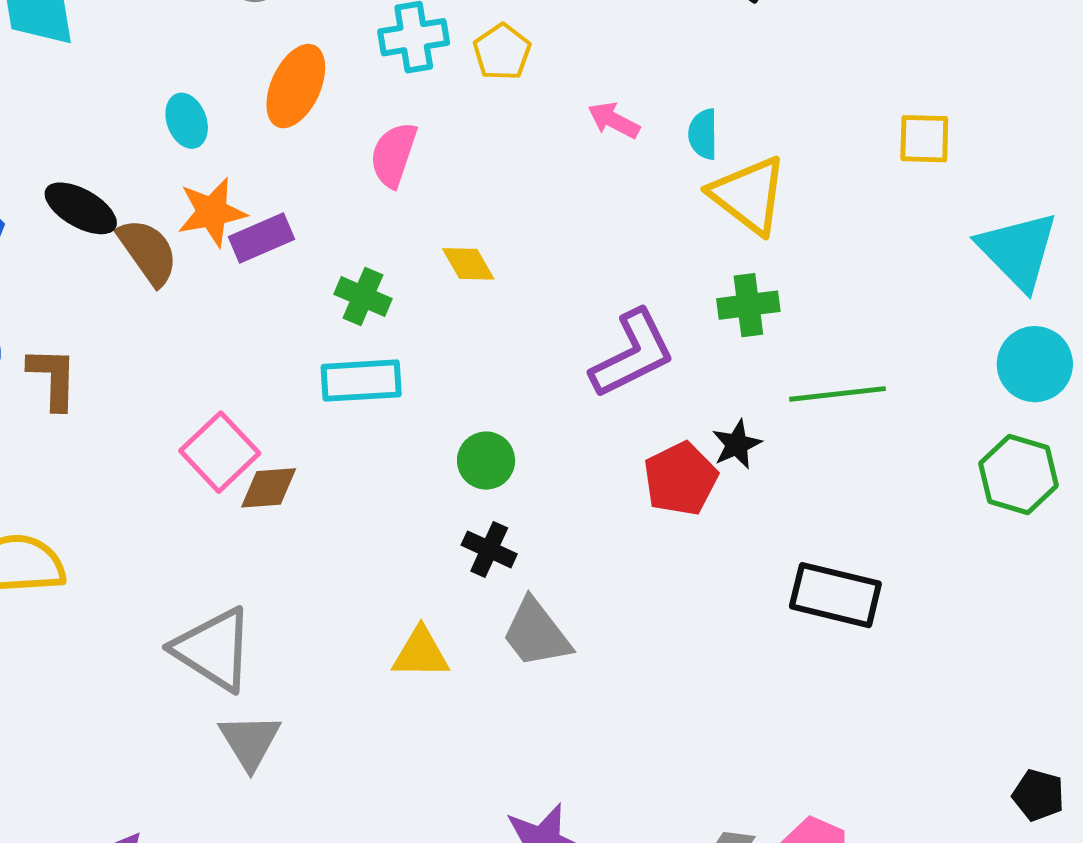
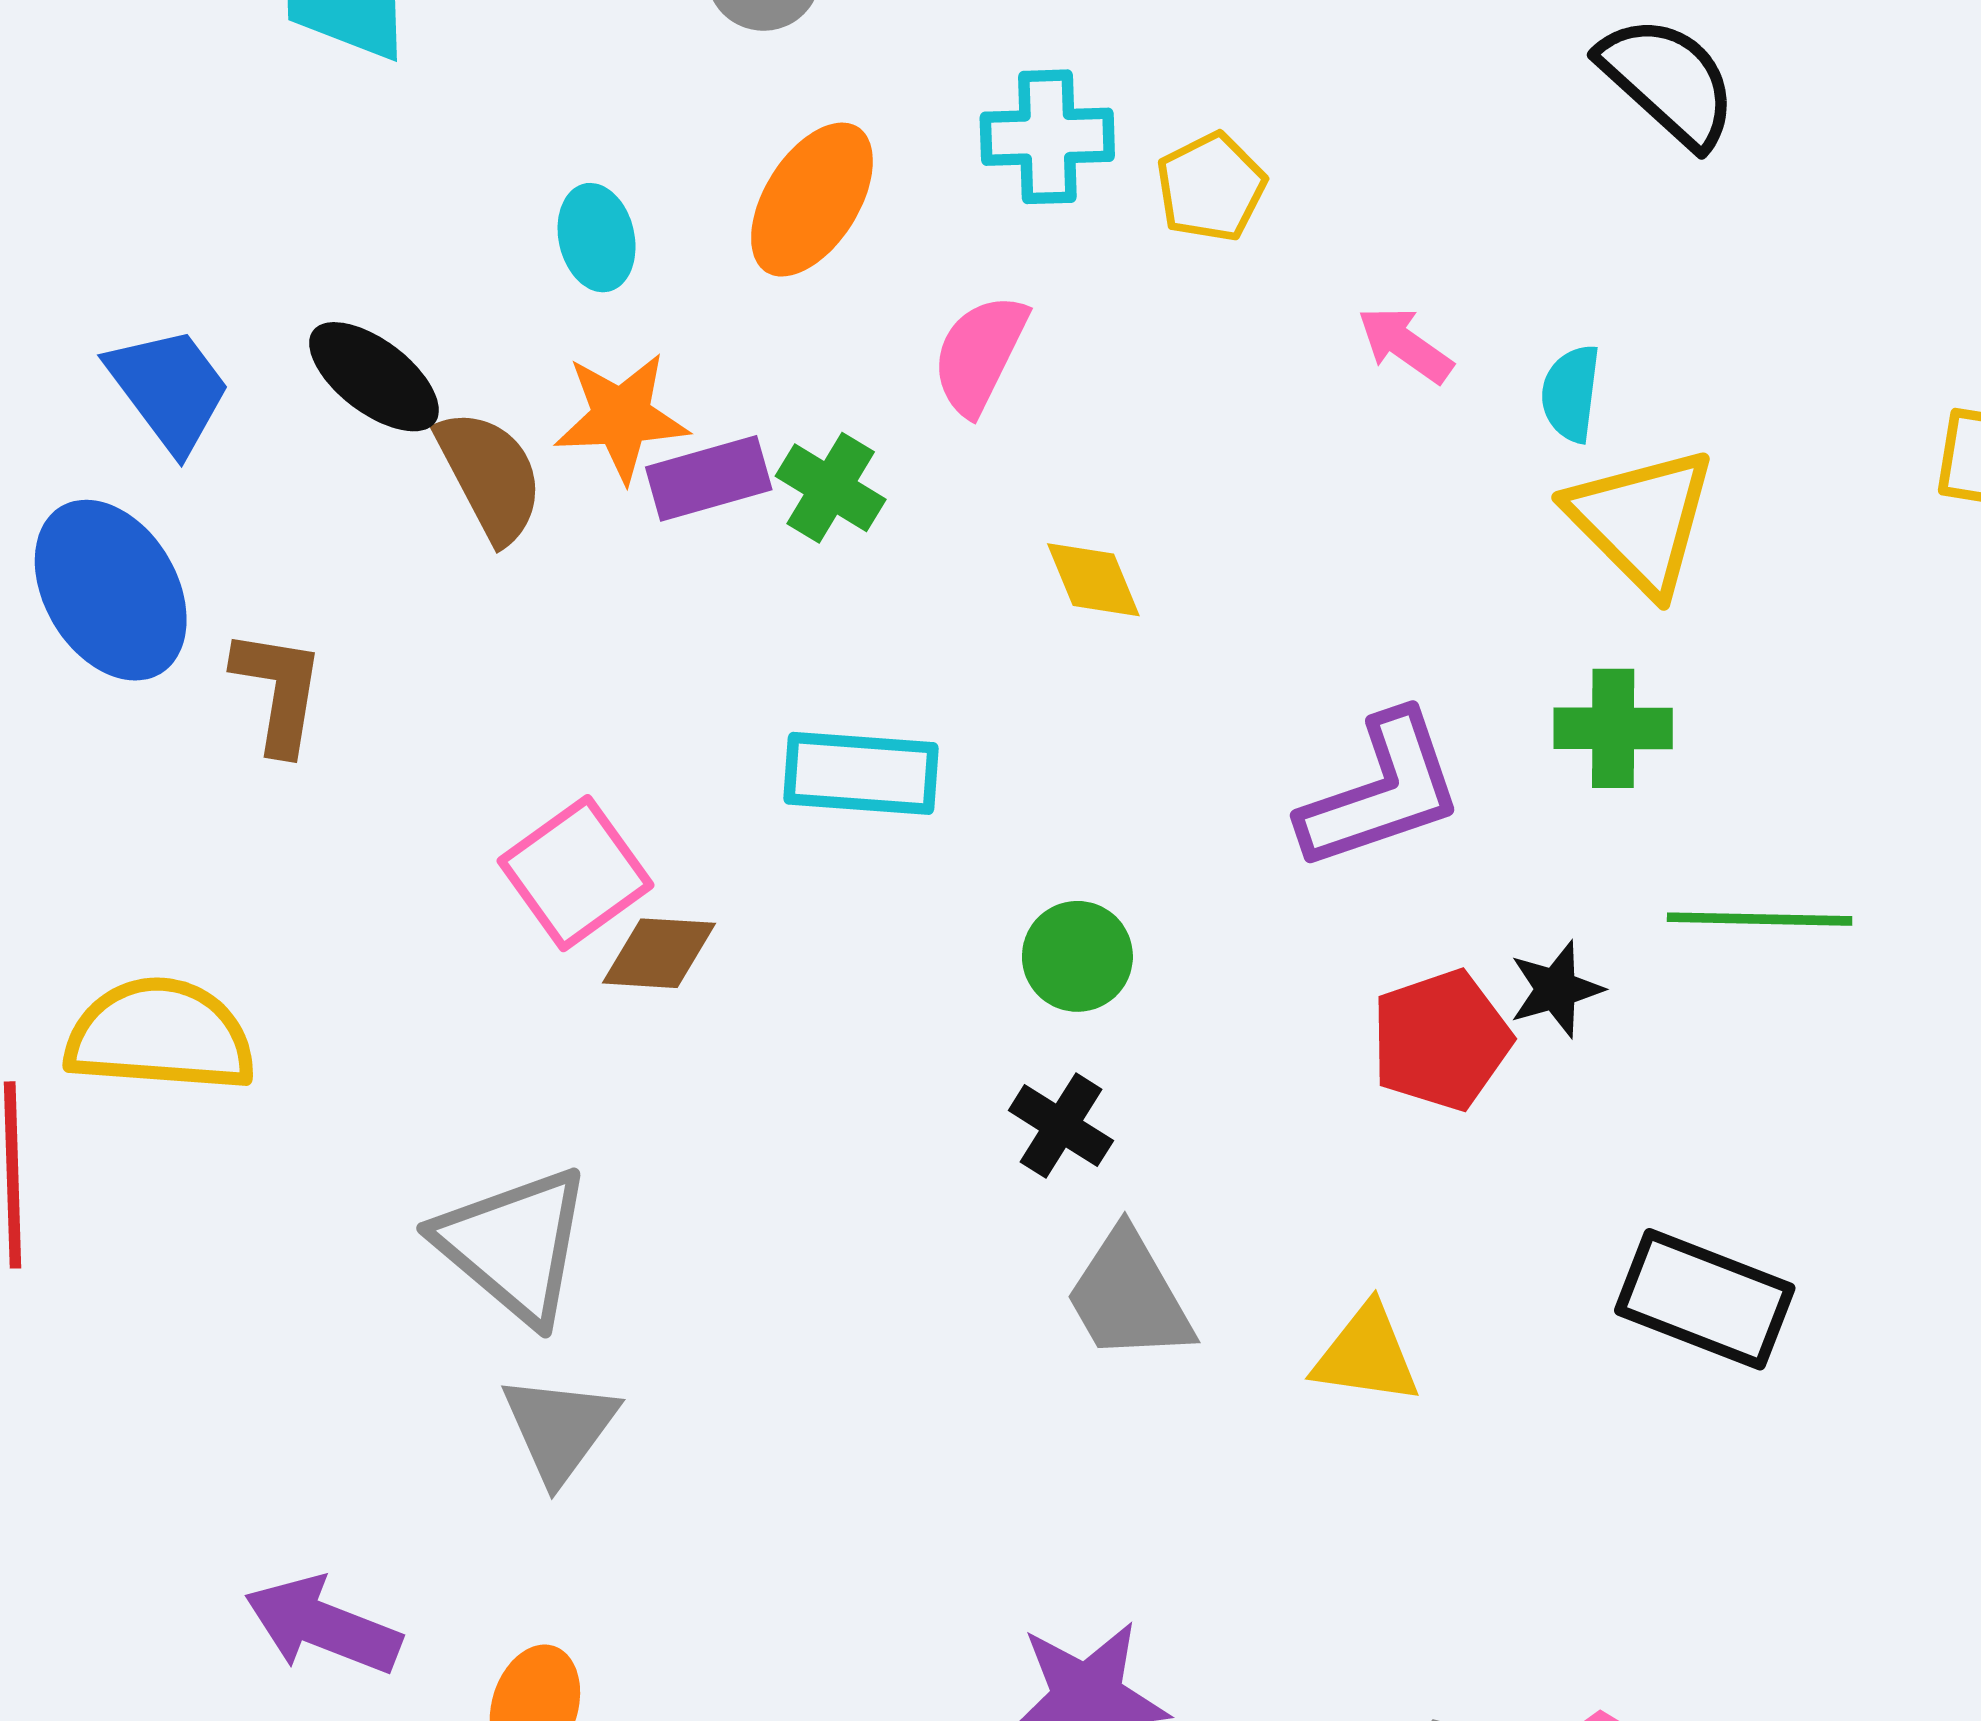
green cross: (363, 296) -> (831, 488), moved
yellow triangle: (421, 653) -> (1366, 1355), moved

